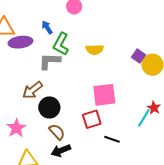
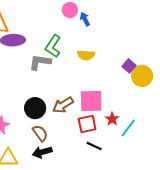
blue arrow: (47, 27) -> (85, 19), moved
brown arrow: (32, 90) -> (63, 105), moved
red star: (154, 108) -> (112, 119), moved
red square: (92, 119) -> (87, 124), moved

